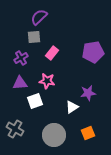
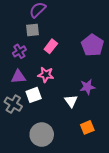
purple pentagon: (93, 52) -> (92, 45), turned -30
white triangle: (72, 107) -> (71, 101), turned -32
gray cross: (15, 129) -> (13, 104), moved
gray circle: (54, 135) -> (42, 135), moved

